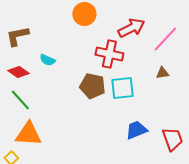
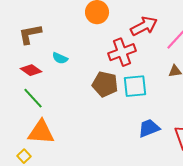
red cross: (109, 54) -> (122, 52), turned -32

